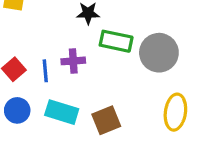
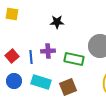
green rectangle: (116, 41) -> (74, 59), moved

